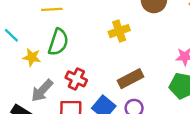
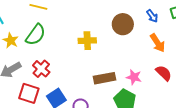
brown rectangle: (130, 79) -> (104, 78), moved

